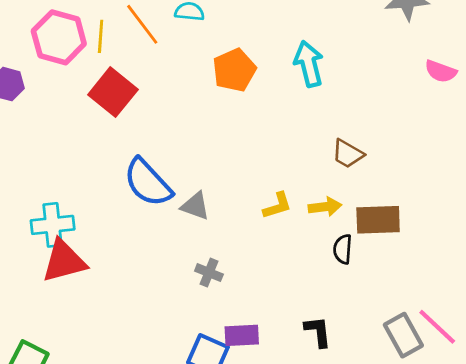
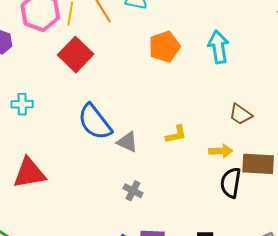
yellow L-shape: (277, 206) -> (176, 134), moved
cyan cross: (53, 225) -> (22, 104), moved, size x0.7
black semicircle: (343, 249) -> (231, 183), size x1.4

